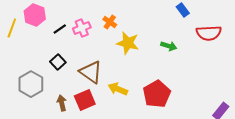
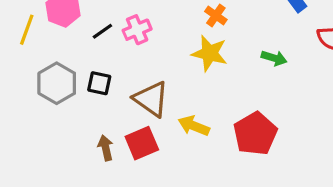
orange cross: (110, 22) -> (216, 15), moved
black square: (58, 62) -> (99, 83), turned -35
gray hexagon: (31, 84) -> (57, 83), moved

